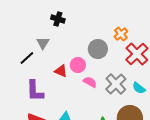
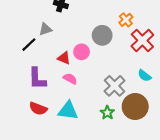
gray triangle: (43, 43) -> (45, 29), turned 40
pink semicircle: (90, 82) -> (70, 79), moved
gray cross: (116, 84) -> (115, 86), moved

